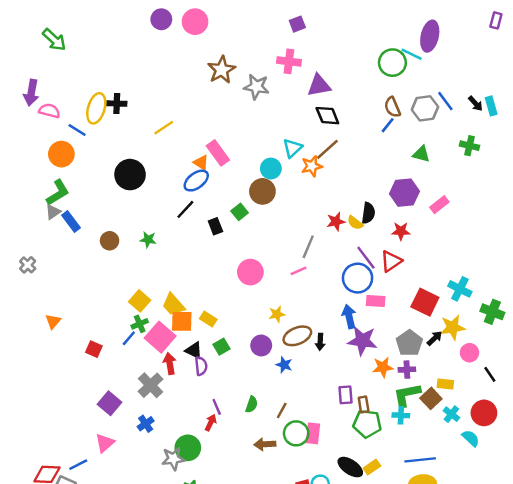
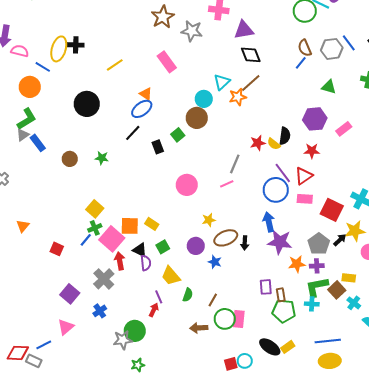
pink rectangle: (218, 153) -> (167, 62), moved
pink rectangle: (376, 301) -> (305, 199), moved
yellow trapezoid: (173, 305) -> (171, 276), moved

